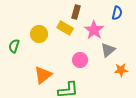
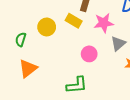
pink star: (94, 30) -> (104, 23), turned 30
orange triangle: (43, 75) -> (28, 68), moved

